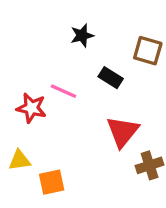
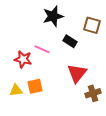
black star: (82, 35) -> (53, 16), size x1.5
orange square: (52, 182) -> (35, 86), moved

